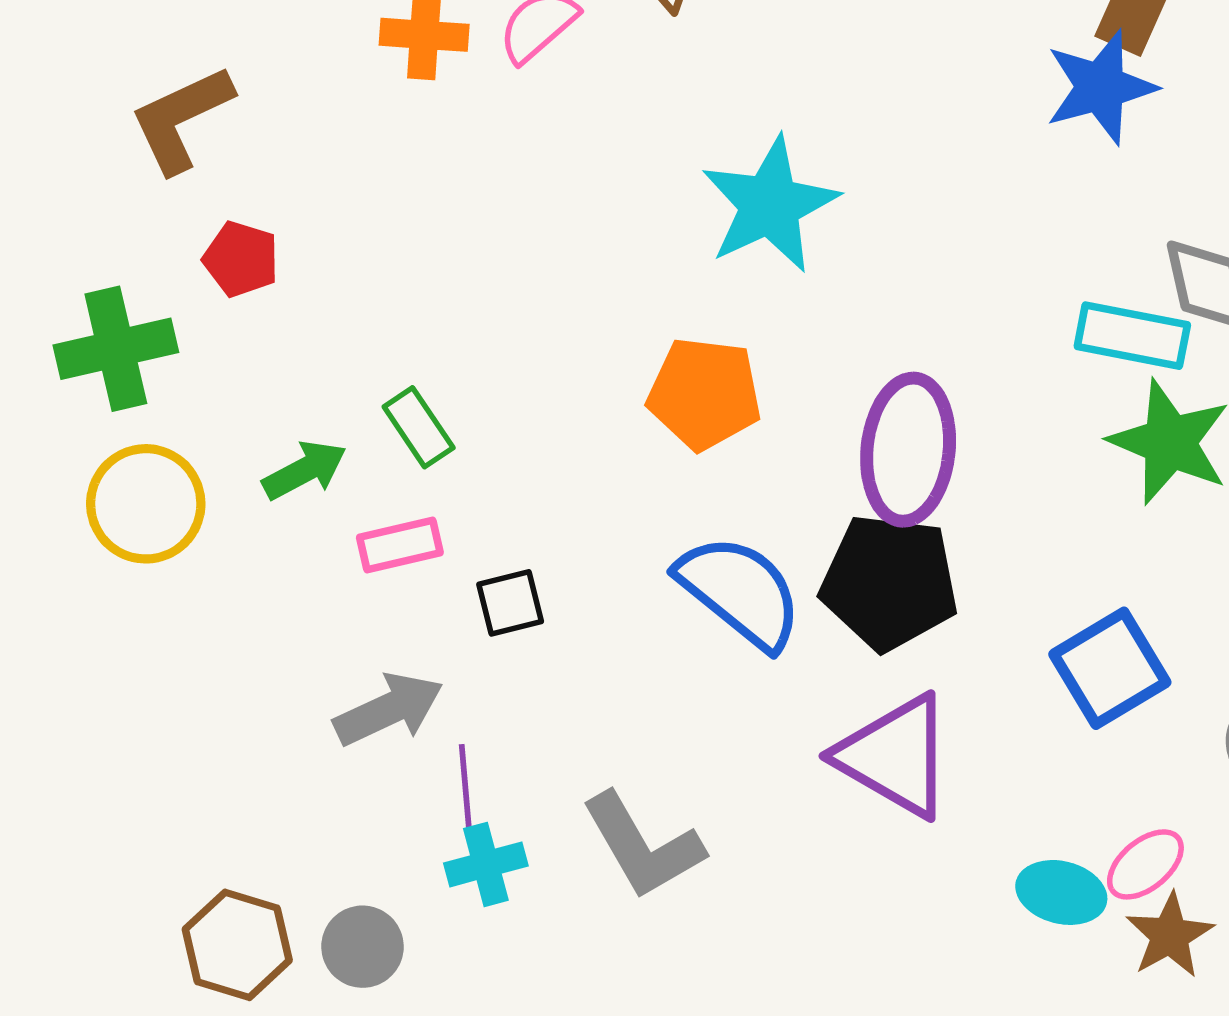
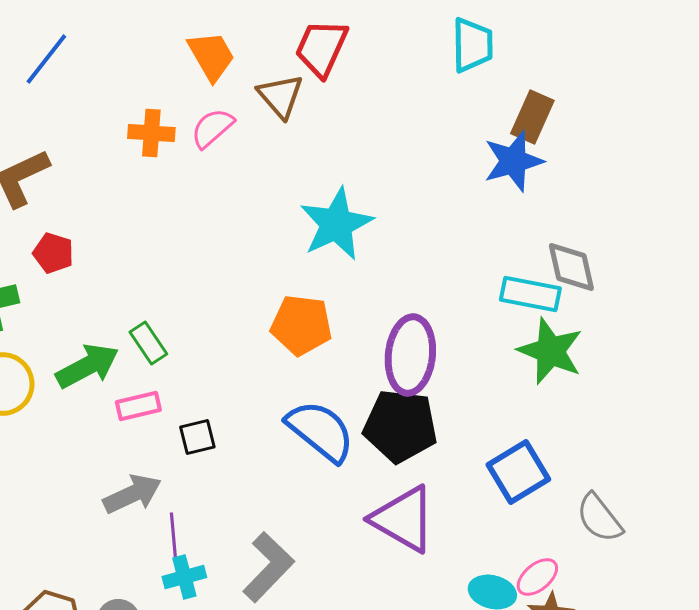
green arrow: (305, 470) -> (87, 366), size x1.4
gray L-shape: (643, 846) -> (268, 567), turned -106

